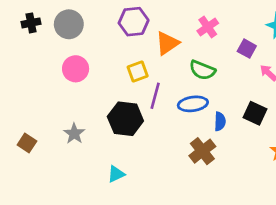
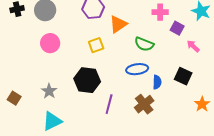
pink cross: (208, 27) -> (160, 12), moved, turned 35
purple line: (155, 96) -> (109, 104), moved
cyan triangle: (116, 174) -> (52, 121), moved, size x1.5

